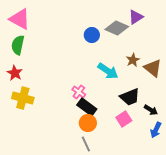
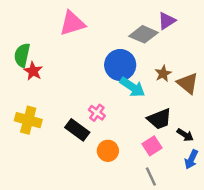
pink triangle: (20, 19) -> (72, 23), moved, turned -45
blue circle: (92, 35) -> (120, 65), moved, size x1.6
red star: (15, 73) -> (33, 71), moved
black rectangle: (87, 107) -> (77, 130), moved
gray line: (86, 144) -> (151, 177), moved

